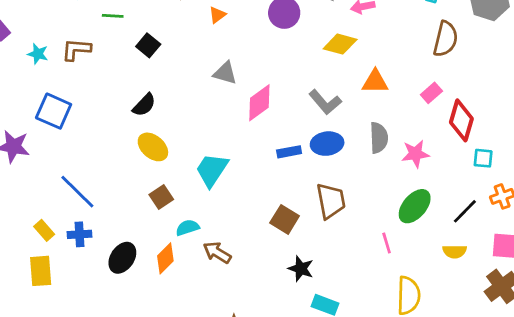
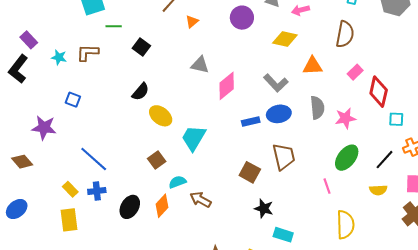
brown semicircle: (446, 39) -> (345, 34), moved
blue square: (54, 111) -> (73, 100), size x0.6
yellow ellipse: (153, 147) -> (161, 116), moved

